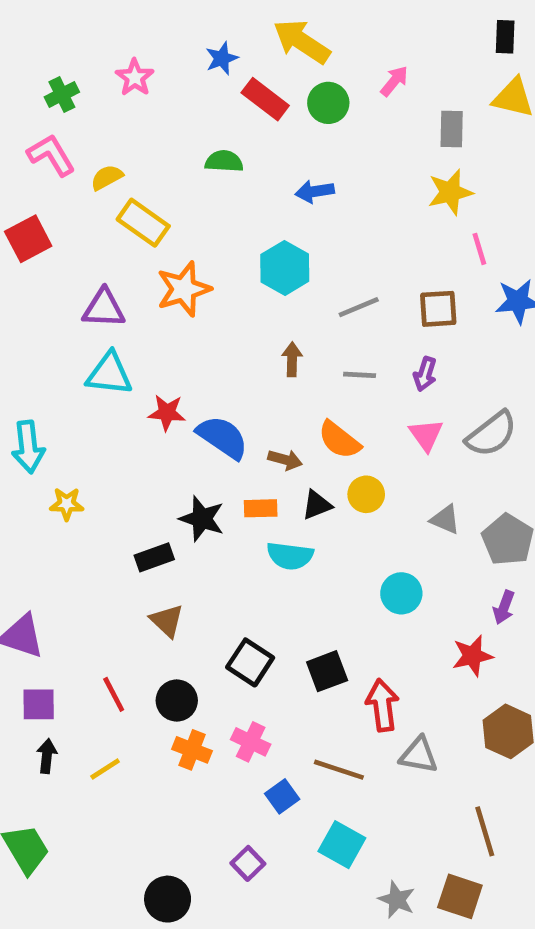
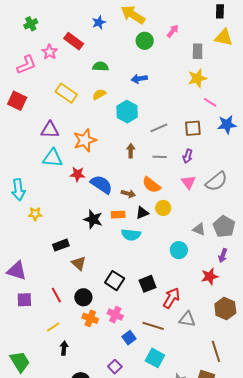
pink star: (135, 77) -> (50, 52), moved
green cross: (62, 95) -> (31, 24), moved
red rectangle: (265, 99) -> (74, 41), moved
pink L-shape: (51, 155) -> (26, 65), turned 100
yellow semicircle: (107, 177) -> (99, 94), moved
red square: (28, 239) -> (17, 101), turned -36
pink line: (479, 249) -> (210, 102), turned -40
orange star: (184, 289) -> (85, 140), moved
gray triangle: (445, 519) -> (199, 229), moved
black rectangle: (154, 557) -> (61, 245), moved
red arrow: (382, 705) -> (171, 298), turned 40
black arrow: (47, 756) -> (64, 348), moved

